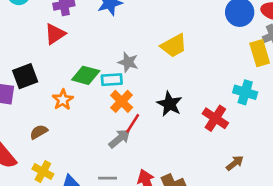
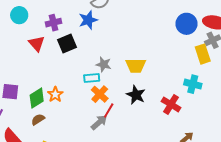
red triangle: (55, 34) -> (37, 44), moved, turned -36
yellow trapezoid: (174, 46) -> (136, 66), moved, turned 30
green diamond: (86, 75) -> (37, 98), moved, turned -45
black square: (25, 76) -> (67, 44), moved

